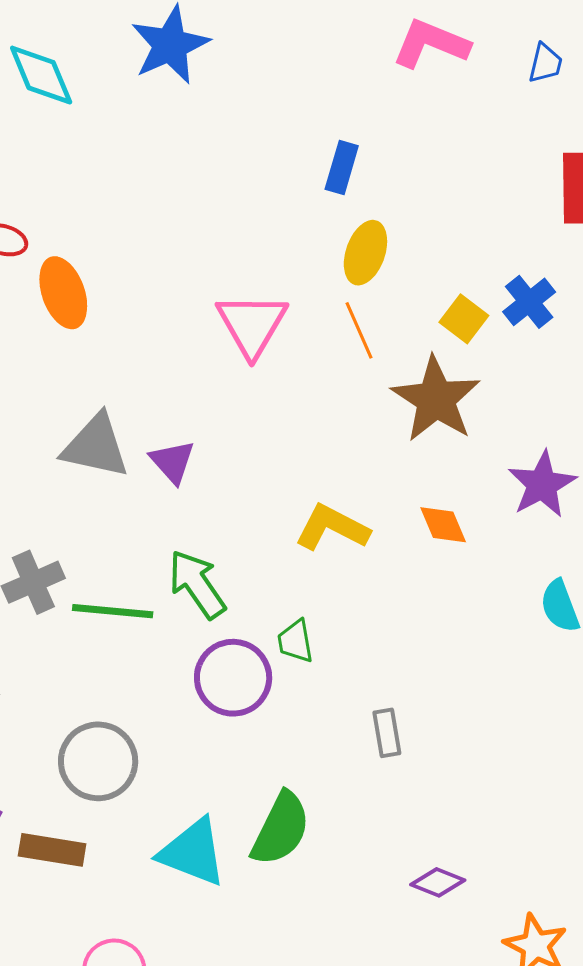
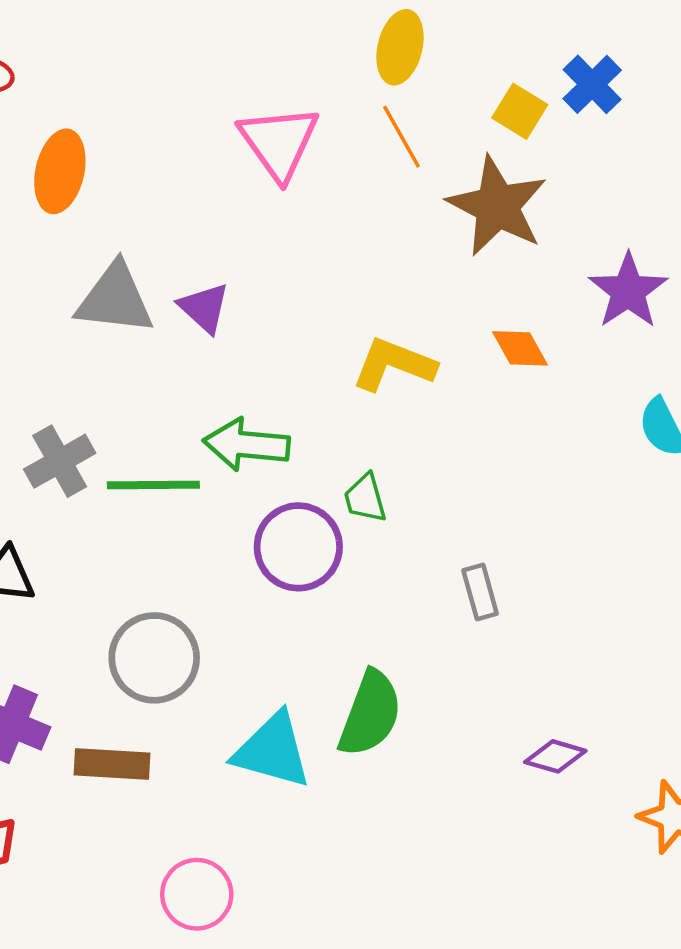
orange ellipse: (63, 293) -> (60, 171), moved, turned 38
green arrow: (197, 584) -> (247, 445), turned -44

